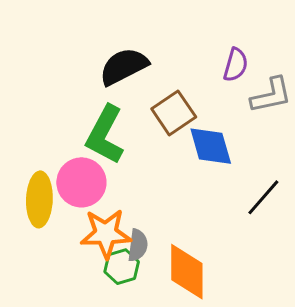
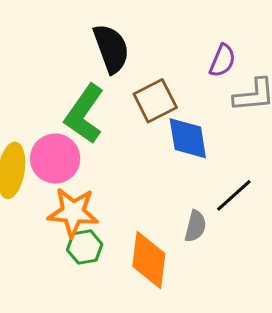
black semicircle: (124, 66) -> (111, 49), turned 90
gray semicircle: (138, 245) -> (195, 226), moved

